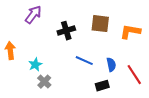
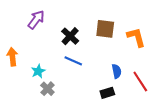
black cross: (66, 31) -> (70, 36), turned -30
orange L-shape: (130, 32) -> (136, 37), turned 65
blue line: (84, 61) -> (73, 61), moved

